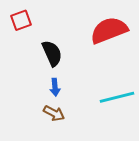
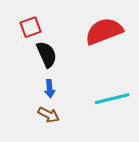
red square: (21, 20) -> (31, 27), moved

